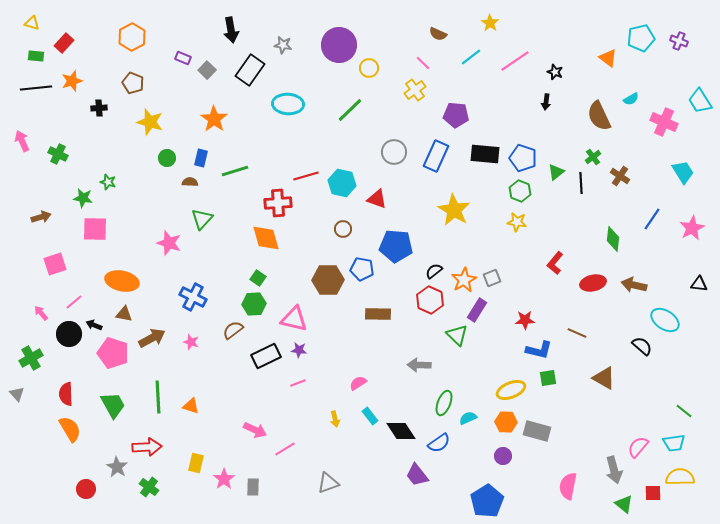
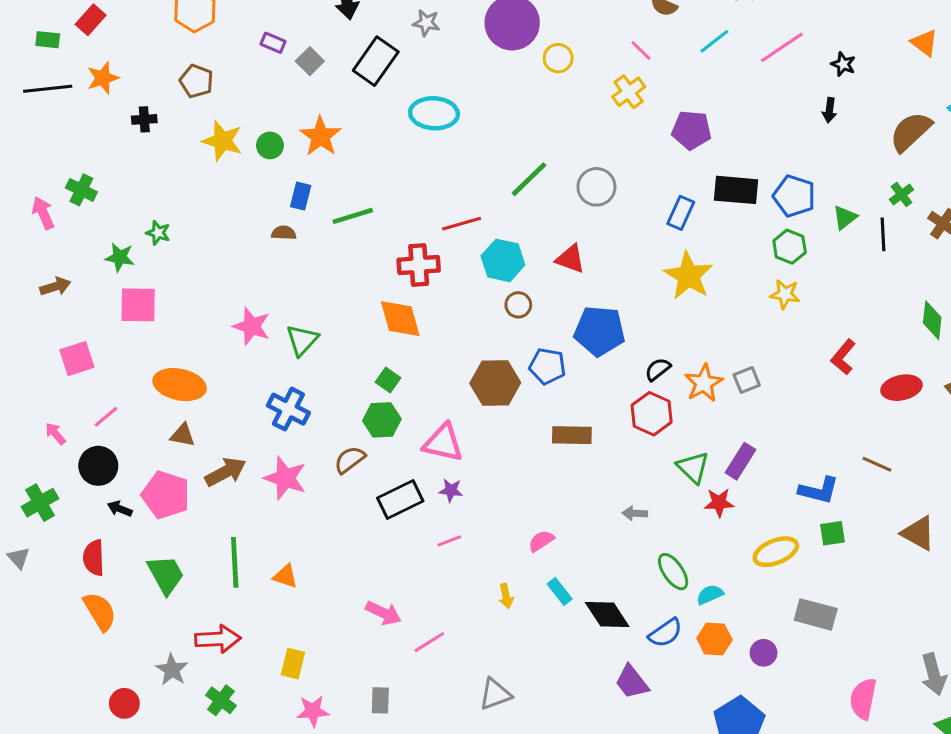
green line: (350, 110) -> (529, 179), moved
brown semicircle: (599, 116) -> (911, 132), turned 72
pink arrow: (22, 141) -> (43, 213), moved
blue rectangle: (436, 156) -> (681, 213), moved, size x0.7
green circle: (167, 158) -> (270, 145), moved
cyan hexagon: (342, 183) -> (503, 260), moved
green triangle: (202, 219) -> (302, 340), moved
purple rectangle: (477, 310) -> (741, 461), moved
red star: (525, 320) -> (719, 503), moved
black arrow: (94, 325) -> (120, 509), moved
pink star: (191, 342) -> (285, 478), size x1.8
gray arrow: (419, 365) -> (635, 513), size x0.7
green ellipse: (444, 403) -> (673, 572), turned -55
orange hexagon: (506, 422) -> (714, 639), moved
pink star: (224, 479) -> (313, 711), moved, turned 30

